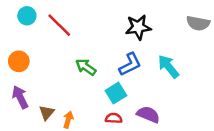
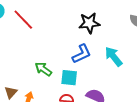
green arrow: (86, 67) -> (43, 69), moved
cyan square: (116, 93) -> (69, 78), turned 36

